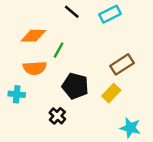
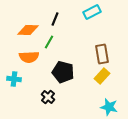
black line: (72, 12) -> (55, 19), moved, turned 72
brown rectangle: (122, 64) -> (102, 54), turned -66
yellow rectangle: (111, 93) -> (102, 76), moved

